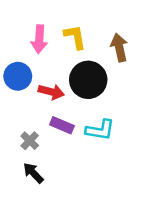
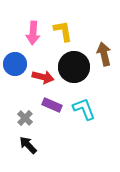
brown arrow: (119, 48) -> (104, 54), moved
cyan L-shape: (100, 130) -> (84, 109), turned -120

